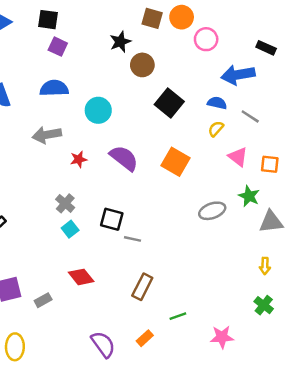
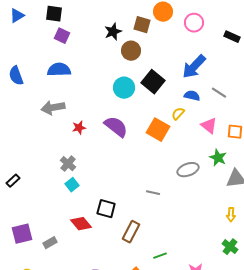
brown square: (152, 18) -> (142, 25), moved
pink circle: (206, 39) -> (194, 23), moved
blue arrow: (238, 75) -> (194, 67), moved, turned -36
blue semicircle: (217, 103) -> (192, 96), moved
cyan circle: (98, 110) -> (124, 88), moved
yellow semicircle: (216, 129) -> (178, 114), moved
black square: (112, 219) -> (106, 209), moved
gray line: (133, 239) -> (153, 193), moved

